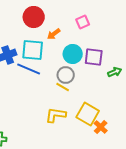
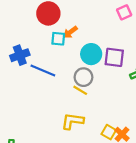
pink square: (83, 22) -> (124, 12), moved
cyan square: (33, 50) -> (58, 39), moved, size x0.6
yellow square: (88, 114) -> (109, 132), moved, size x0.6

